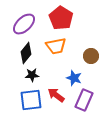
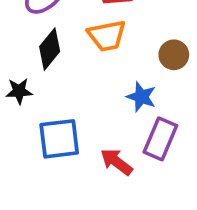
black star: (32, 75) -> (19, 91), moved
red arrow: (56, 95) -> (116, 162), moved

